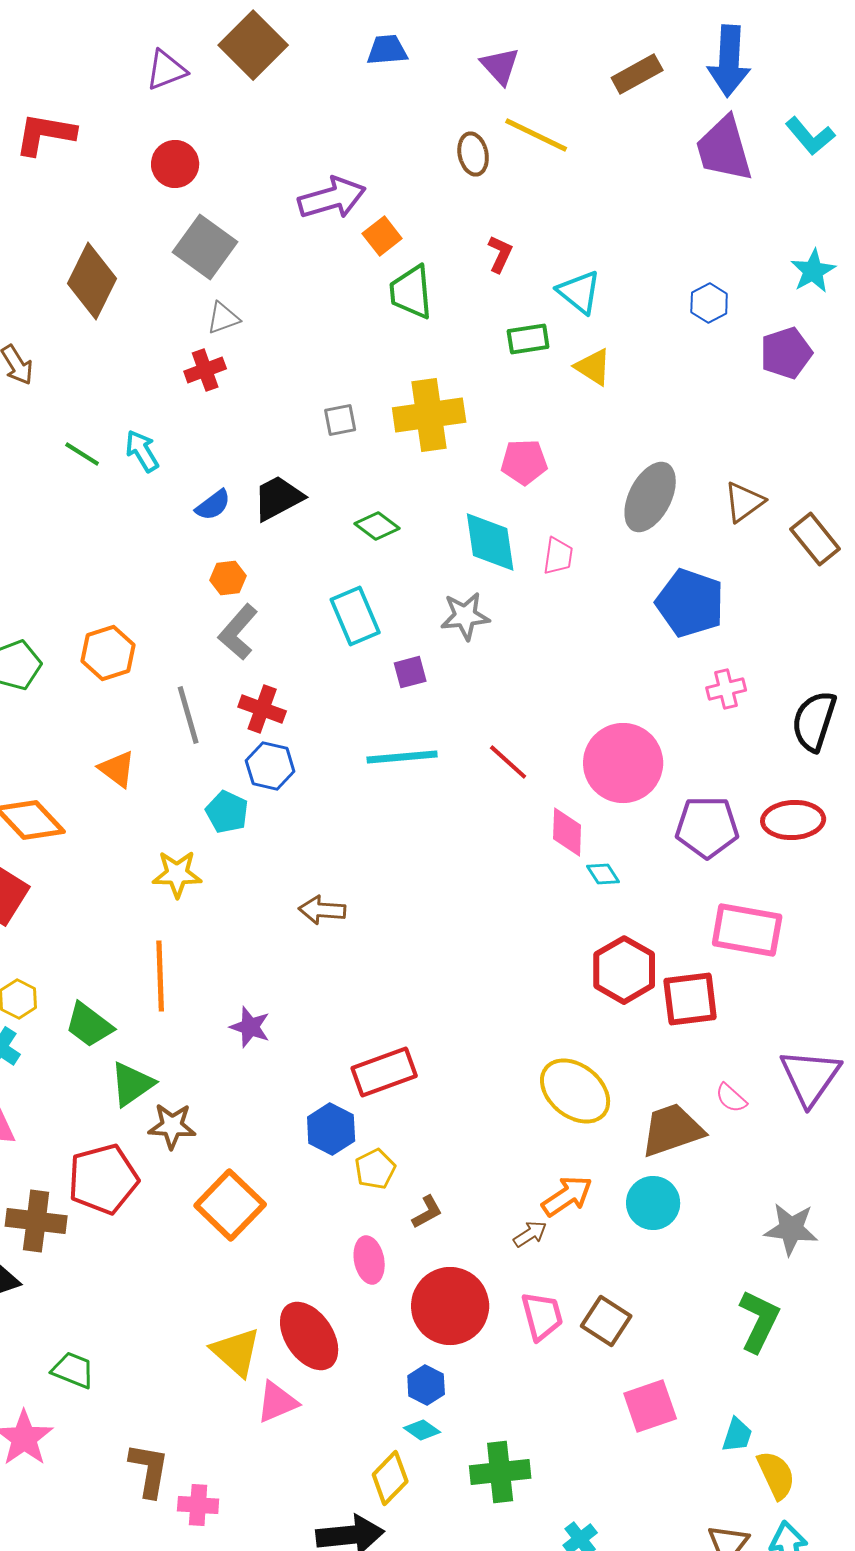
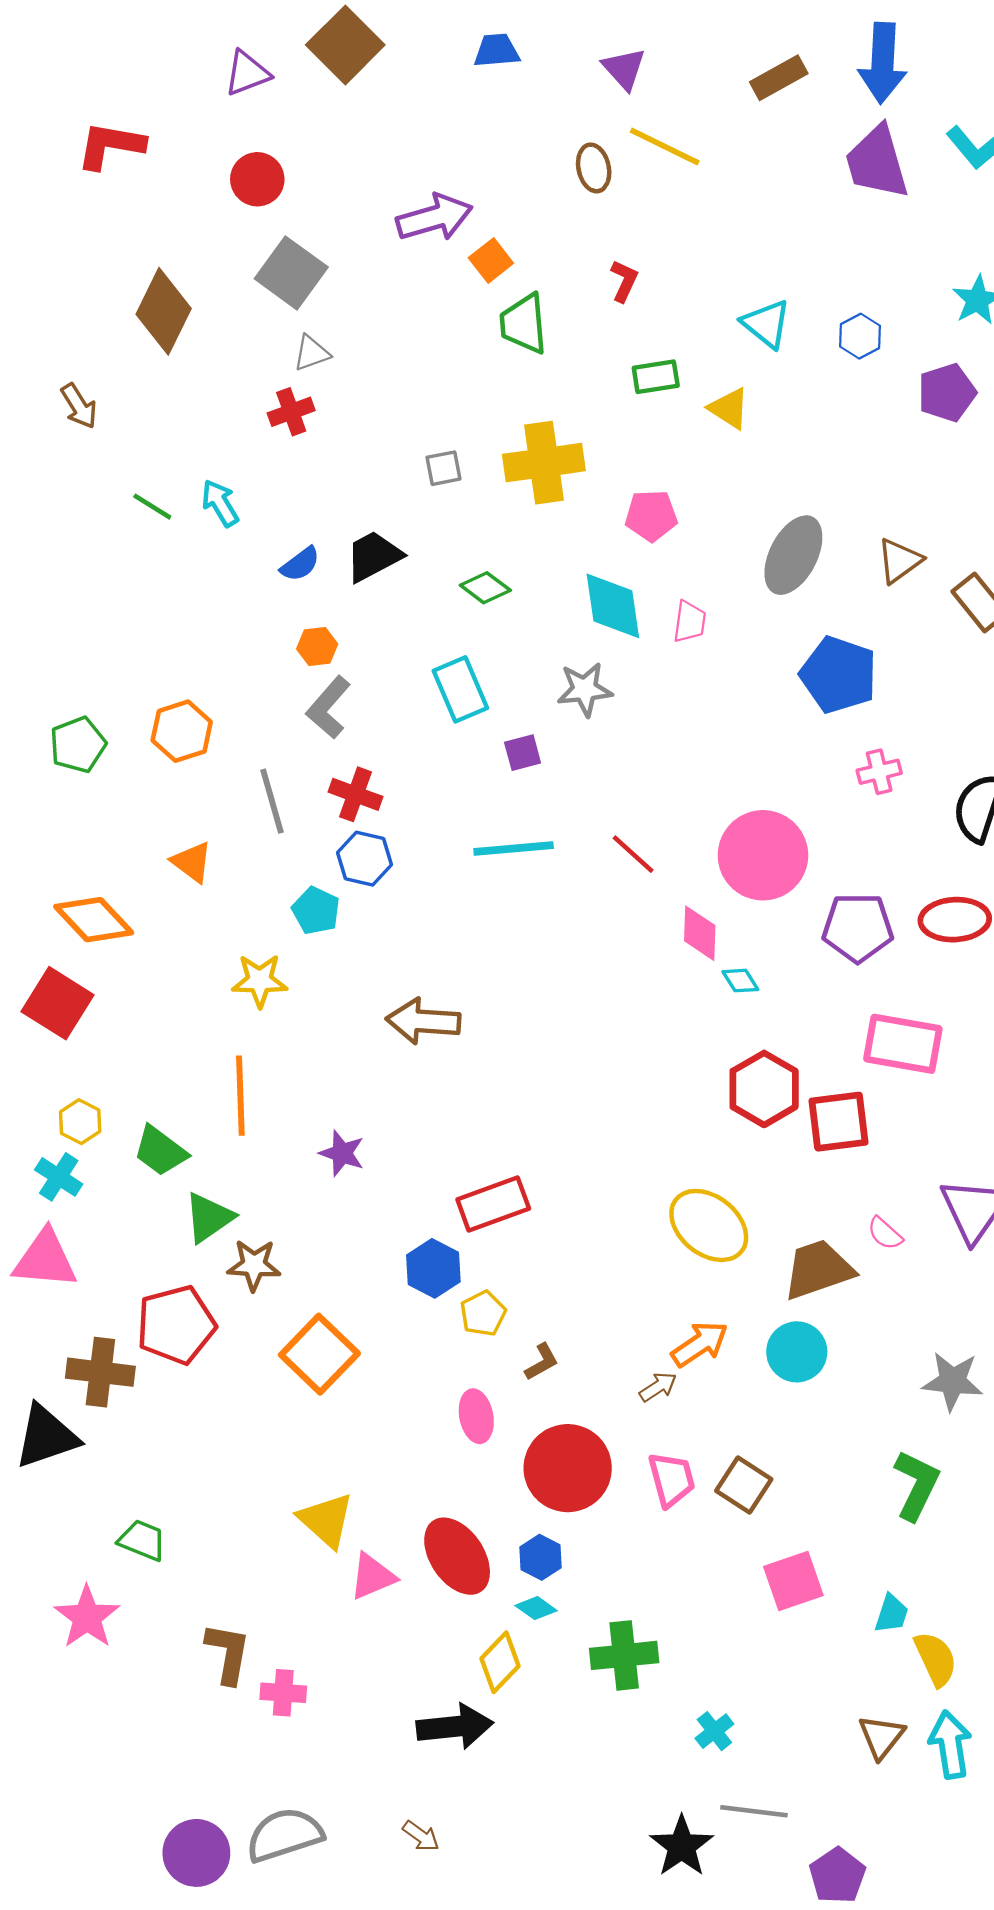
cyan triangle: (579, 292) -> (766, 324), moved
brown arrow: (322, 910) -> (423, 1021), size x1.4
red ellipse: (309, 1336) -> (457, 1556), moved

